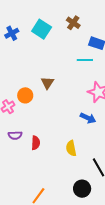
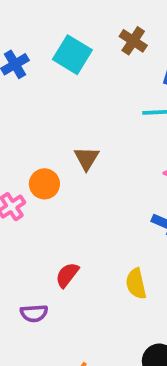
purple semicircle: (15, 135) -> (34, 313), moved
red semicircle: (36, 143) -> (67, 275), turned -144

